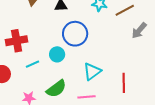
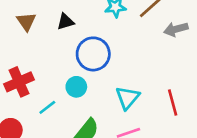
gray arrow: (139, 30) -> (176, 29), turned 48

